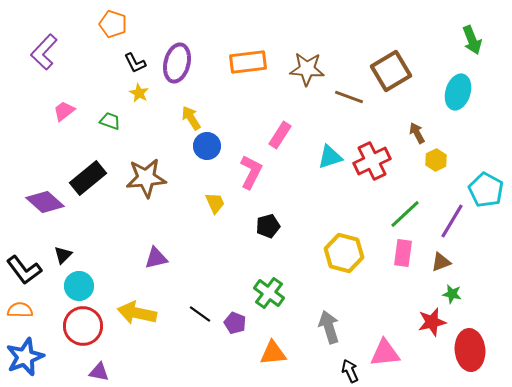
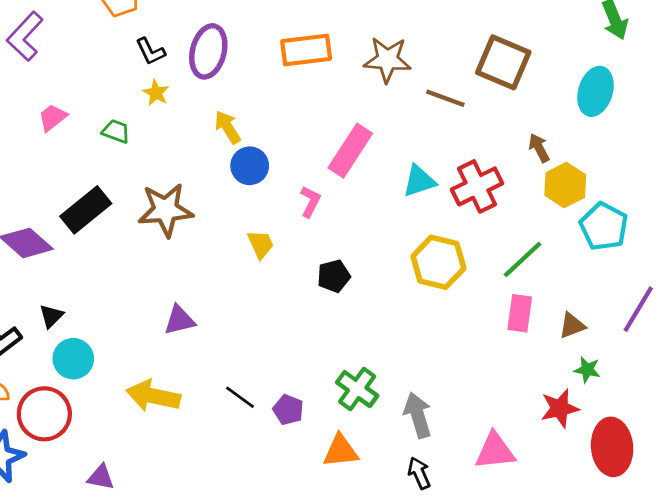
brown square: (391, 71) -> (503, 62), turned -36
pink rectangle: (280, 135) -> (350, 151), size x1.4
yellow hexagon: (436, 160) -> (565, 185), size x1.4
pink L-shape: (251, 172) -> (310, 202), size x0.7
cyan pentagon: (486, 190) -> (604, 226), moved
purple line: (452, 221) -> (638, 309), moved
yellow hexagon: (344, 253) -> (438, 262), moved
green cross: (269, 293) -> (357, 389), moved
red circle: (83, 326) -> (44, 414), moved
black arrow: (350, 371) -> (419, 473), moved

